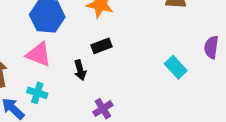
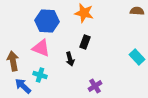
black rectangle: (101, 46) -> (85, 42), turned -48
purple cross: (103, 109) -> (95, 86), moved

